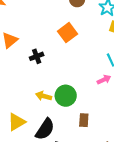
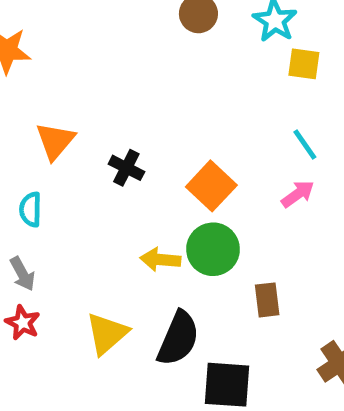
orange square: (68, 33) -> (211, 186), moved
black cross: (37, 56) -> (126, 168), turned -32

